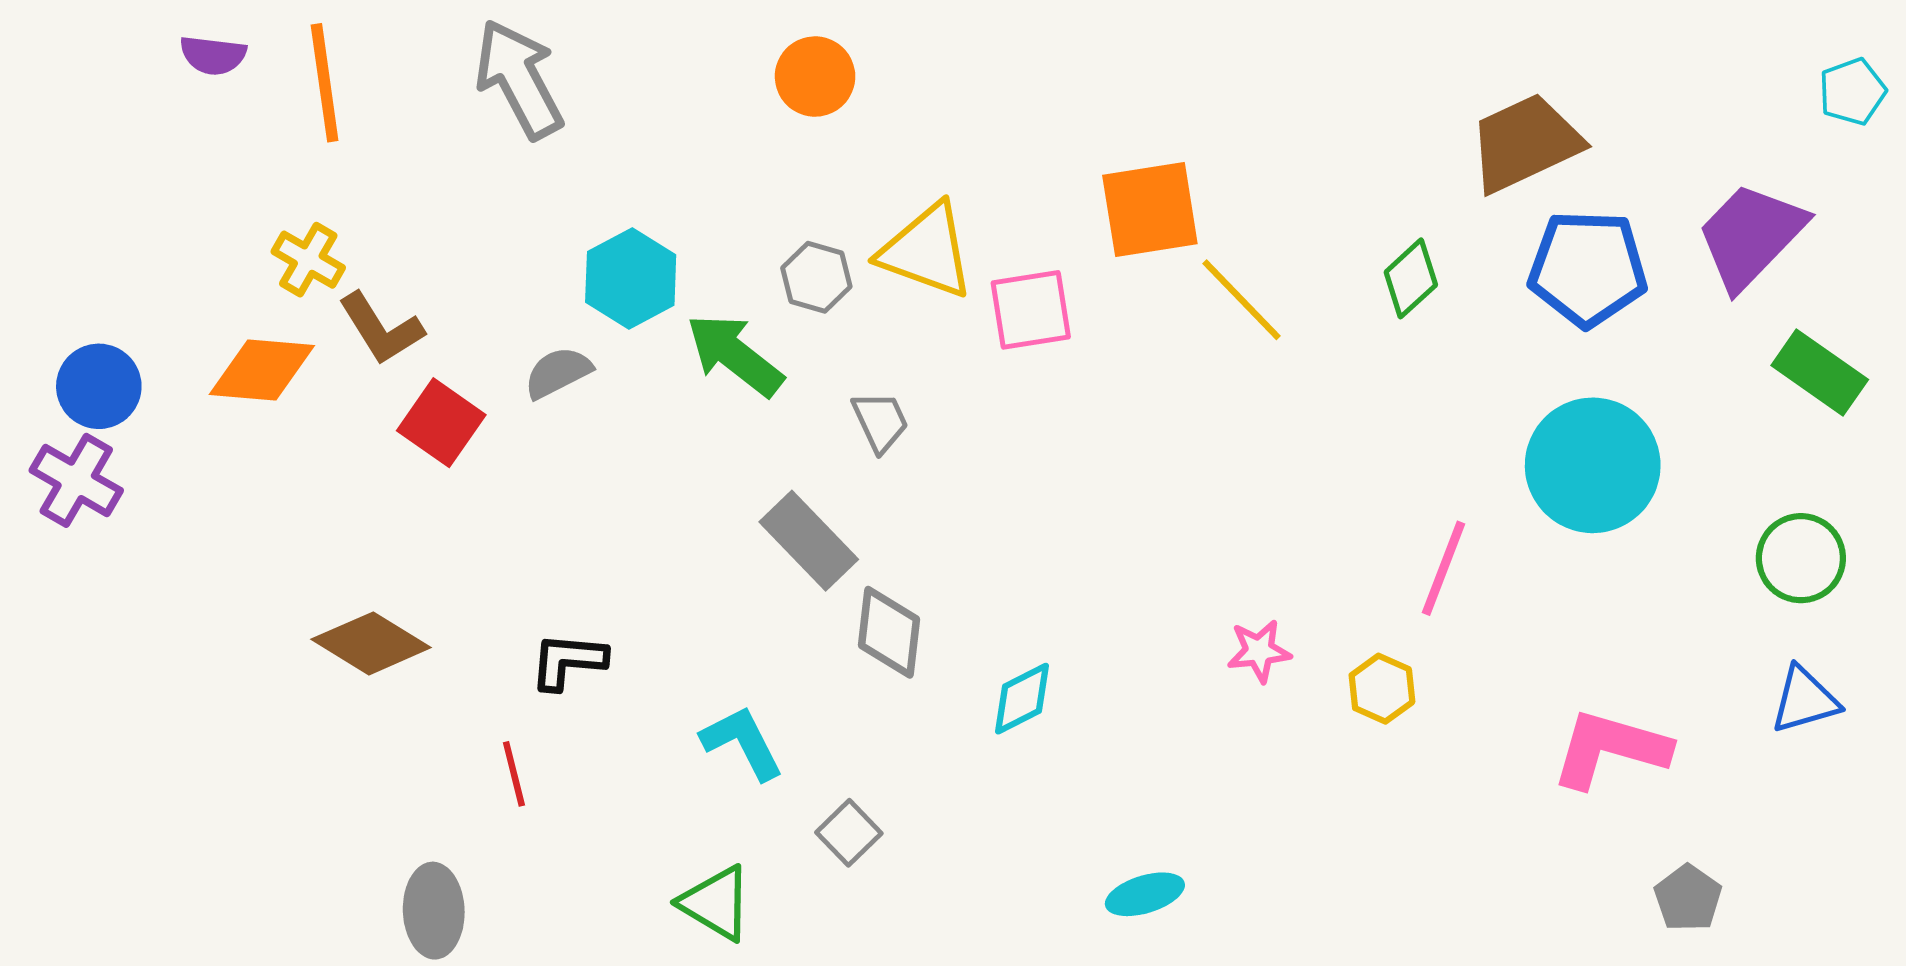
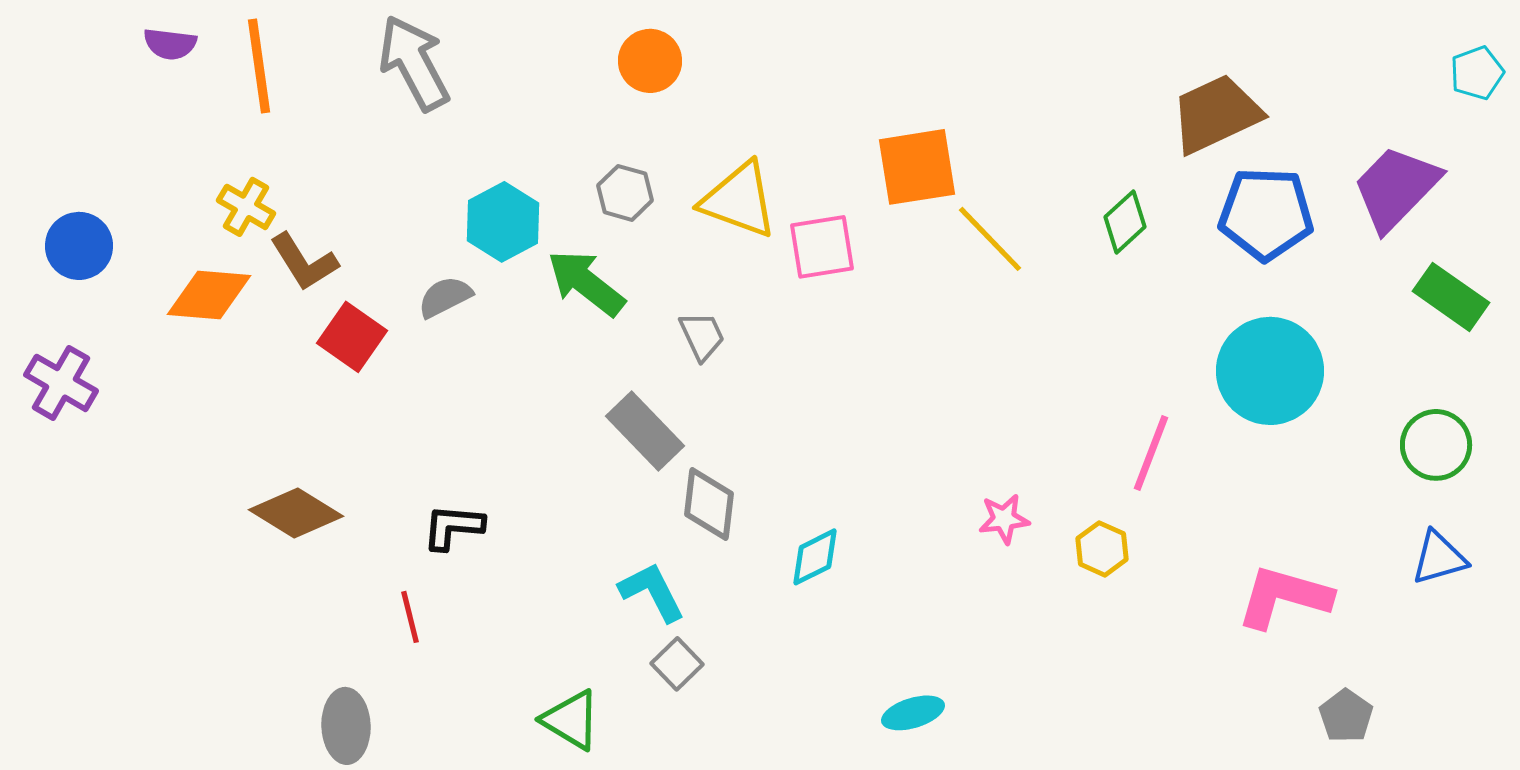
gray hexagon: (816, 277) -> (625, 193), moved
blue circle: (99, 386) -> (79, 246), moved
cyan L-shape: (742, 743) -> (652, 592), moved

